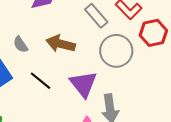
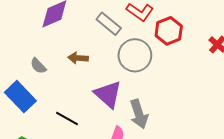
brown arrow: (61, 44) -> (78, 58), size x0.7
black line: (40, 81) -> (67, 119), moved

